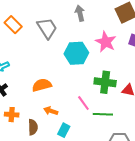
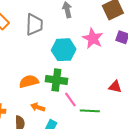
gray trapezoid: (47, 28) -> (34, 25), turned 35
green cross: (105, 82) -> (56, 80), moved

